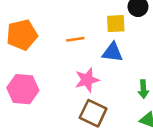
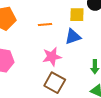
blue triangle: (112, 52) -> (73, 37), turned -30

